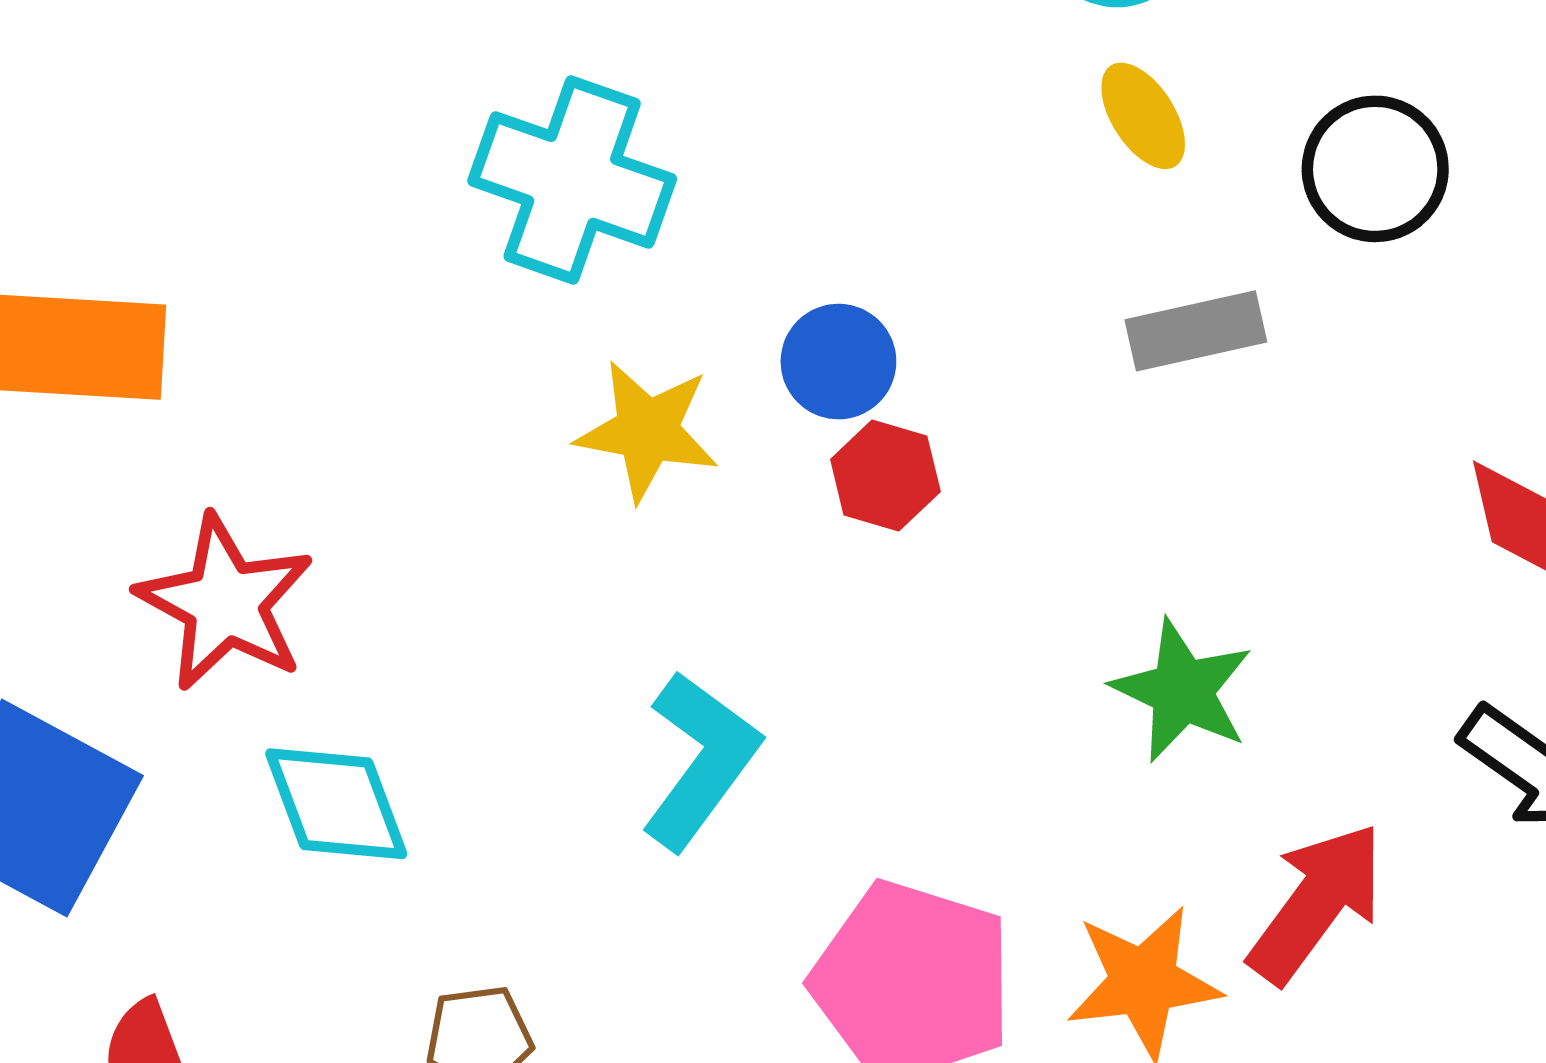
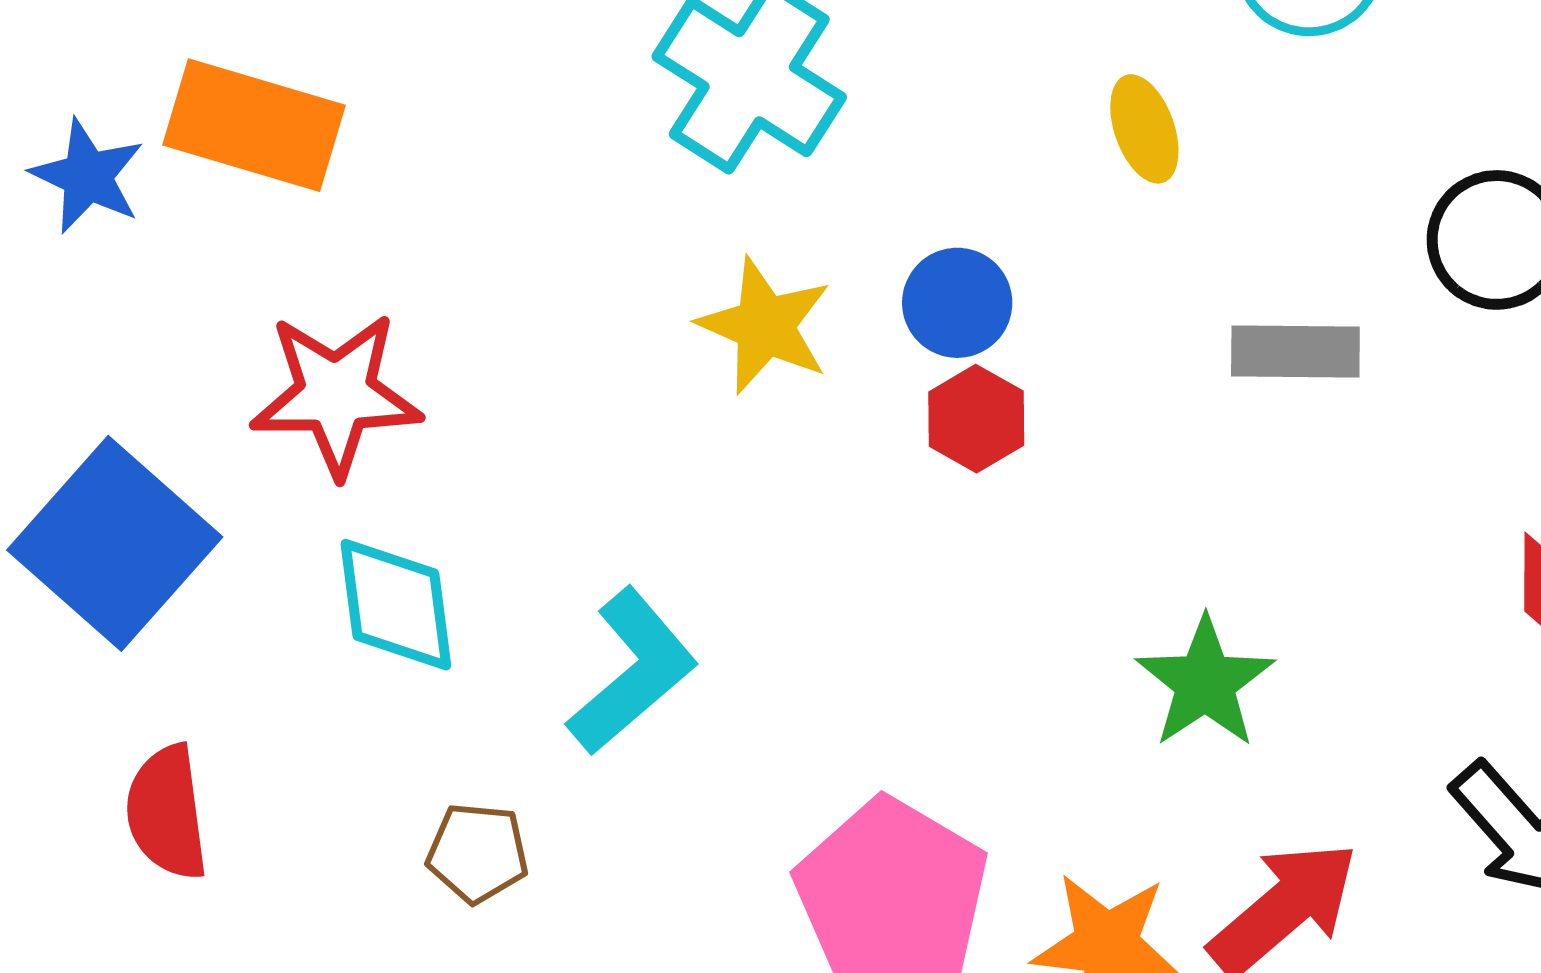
yellow ellipse: (1143, 116) -> (1144, 129), moved
red star: (225, 603) -> (336, 394), turned 30
cyan L-shape: (700, 760) -> (632, 671), moved

